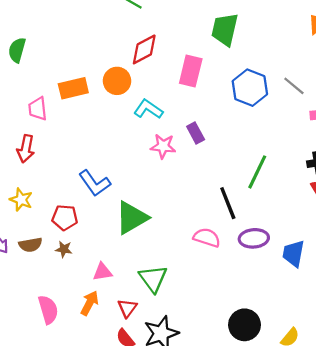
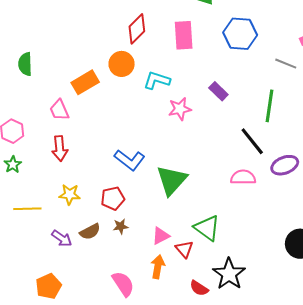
gray line: (294, 86) -> (286, 64), moved
purple rectangle: (196, 133) -> (218, 91), moved
red triangle: (127, 308) -> (184, 249), moved

